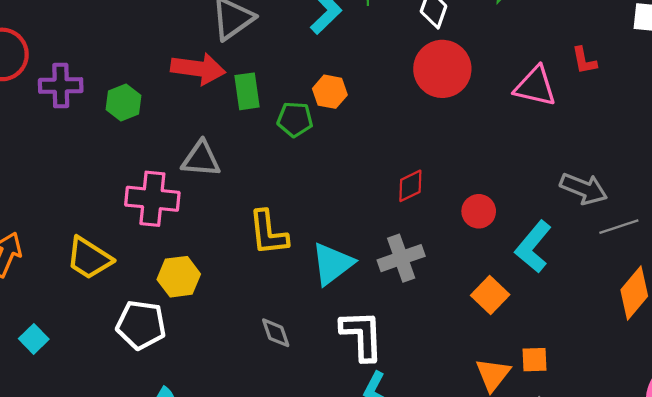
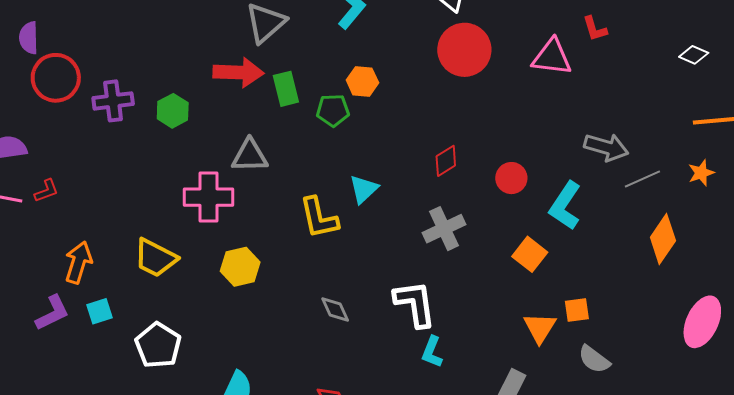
cyan triangle: (332, 264) -> (364, 189), moved, size x0.7
white pentagon: (141, 325) -> (158, 345), moved, turned 30
cyan square: (34, 339) -> (100, 311), moved, turned 32

